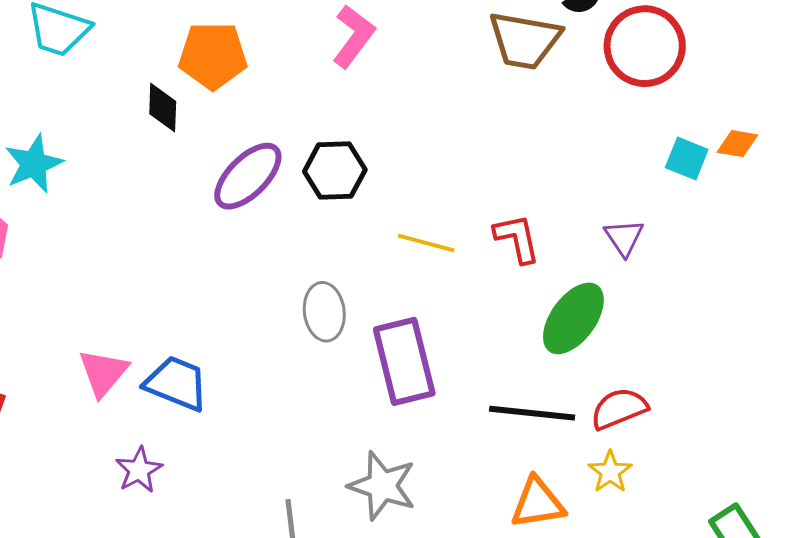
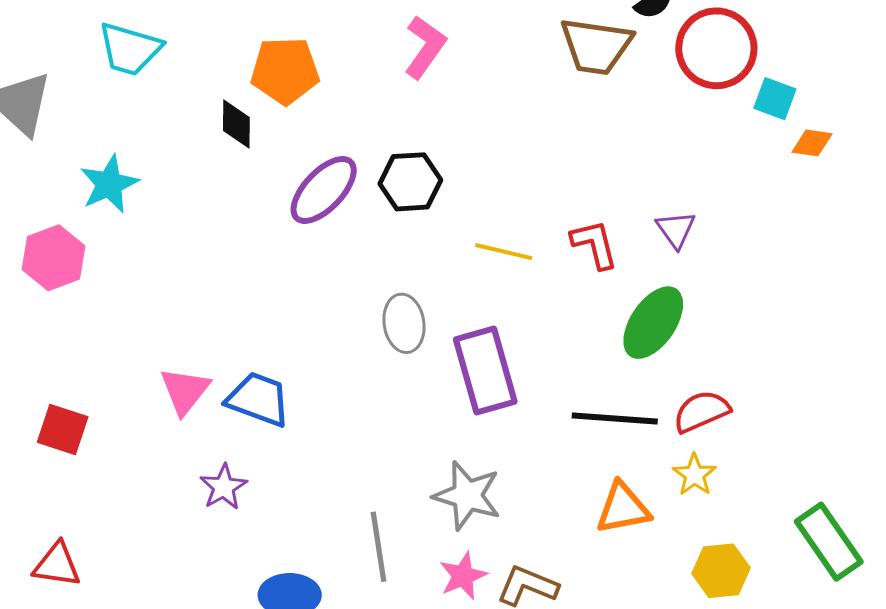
cyan square: (687, 158) -> (775, 99), moved
purple triangle: (624, 238) -> (676, 229), moved

